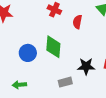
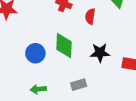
black star: (86, 66) -> (100, 53), moved
green arrow: (19, 85) -> (38, 89), moved

